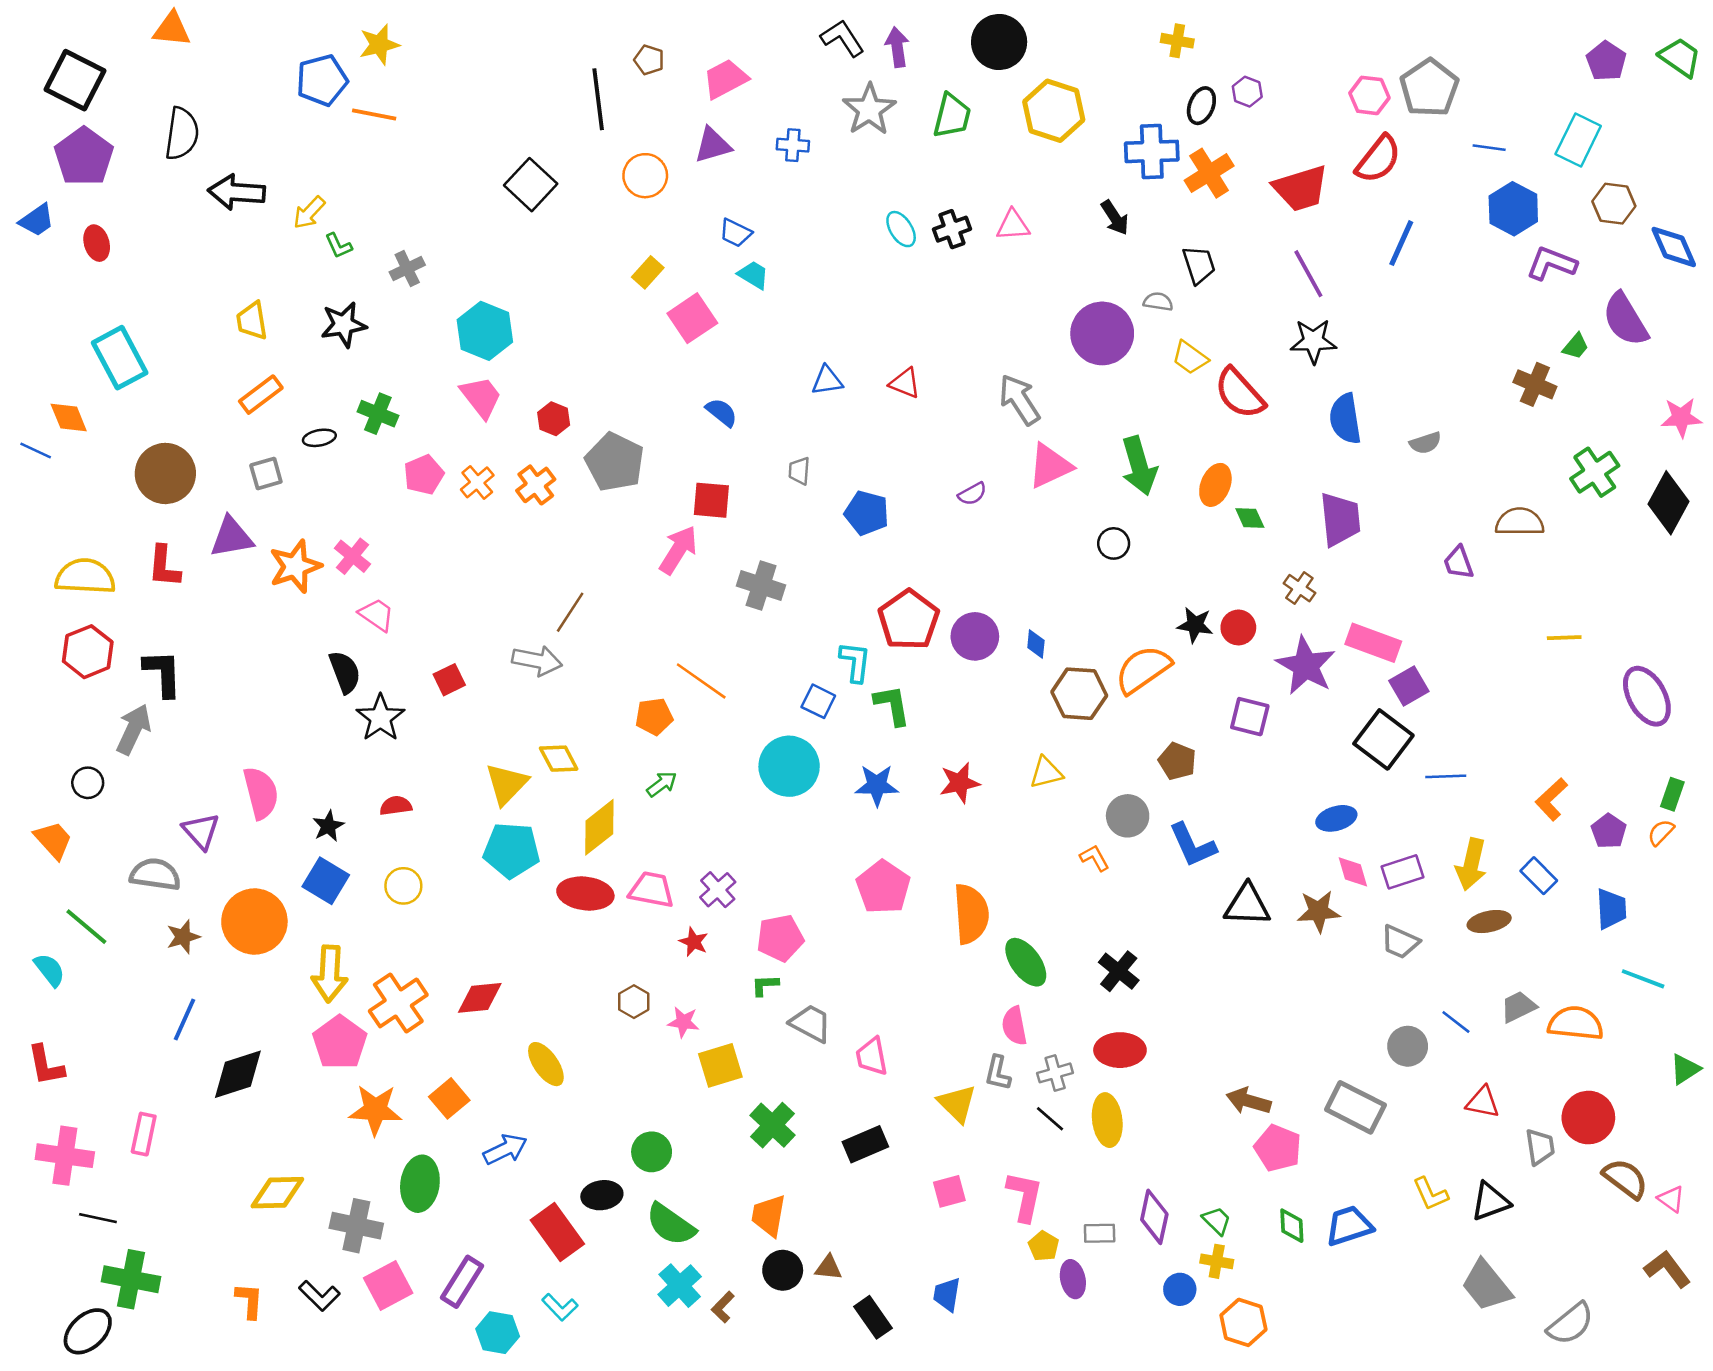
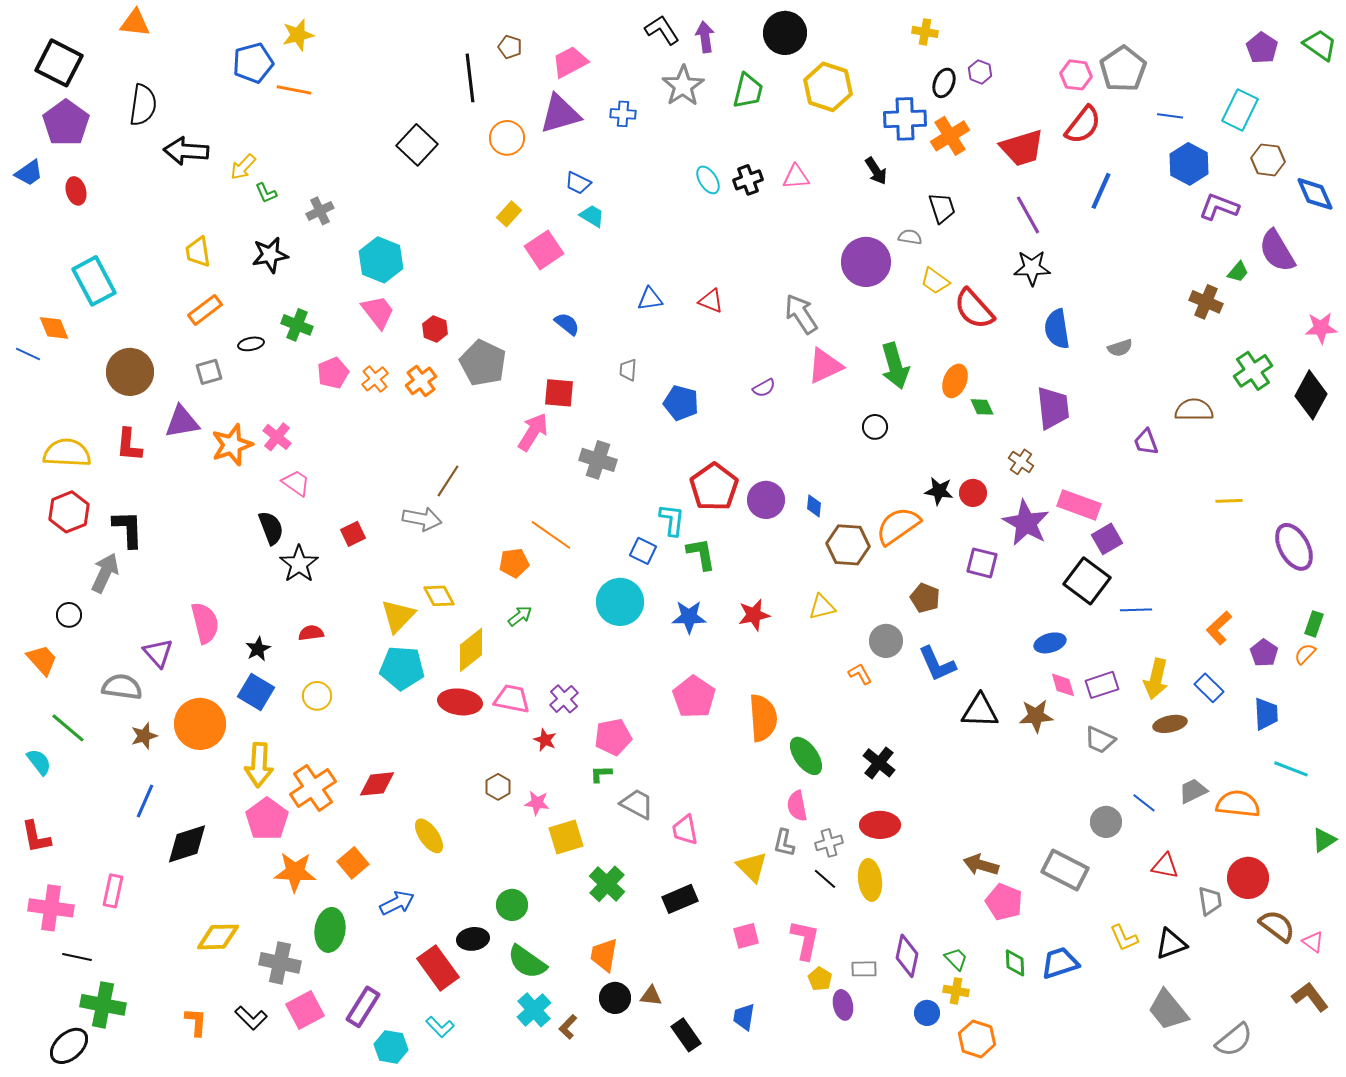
purple triangle: (713, 145) -> (560, 114), size x1.4

